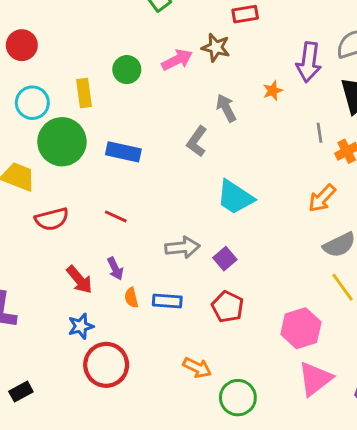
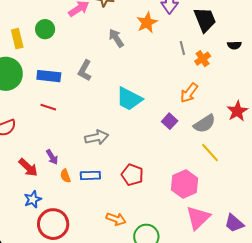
green circle: (127, 70) -> (45, 29), moved
orange star: (273, 91) -> (147, 23), size x1.5
gray L-shape: (197, 141) -> (85, 71), moved
red line: (116, 216) -> (48, 107), moved
purple square: (225, 259) -> (170, 121), moved

